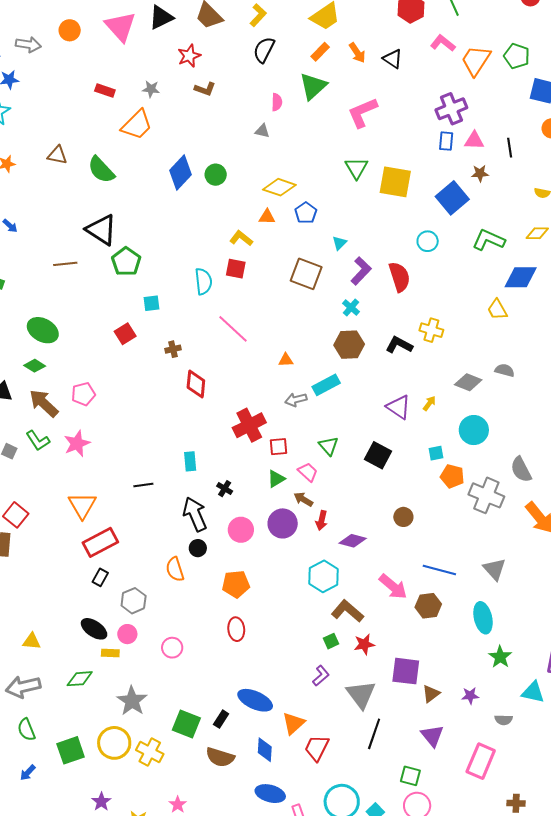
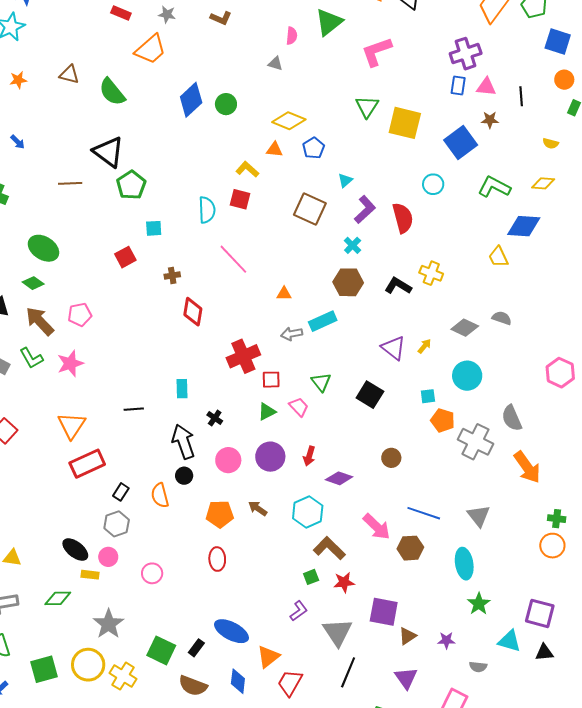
brown arrow: (303, 499) -> (258, 508), moved
black rectangle: (100, 577) -> (121, 492), moved

